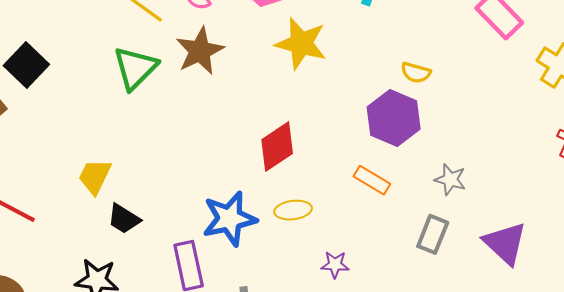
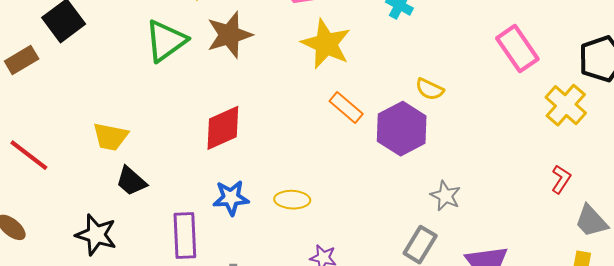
red diamond: (277, 147) -> (223, 128), moved
yellow trapezoid: (95, 177) -> (110, 137), turned -114
orange rectangle: (372, 180) -> (346, 107), moved
blue star: (229, 219) -> (231, 198), size x0.7

